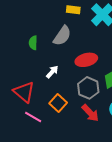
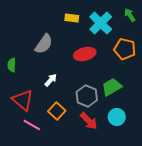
gray semicircle: (62, 36) -> (44, 44), moved
green semicircle: (33, 43) -> (12, 65), moved
red ellipse: (86, 60) -> (85, 54), moved

